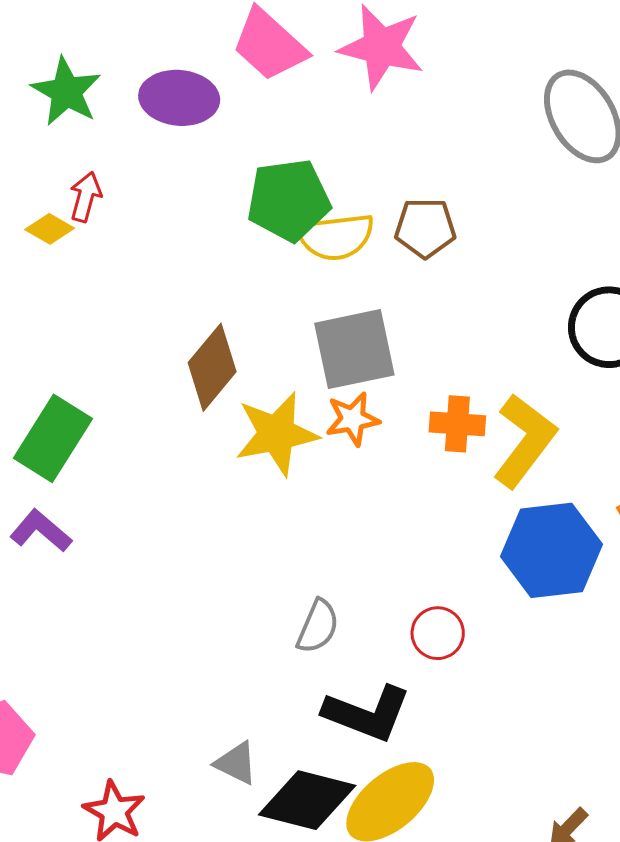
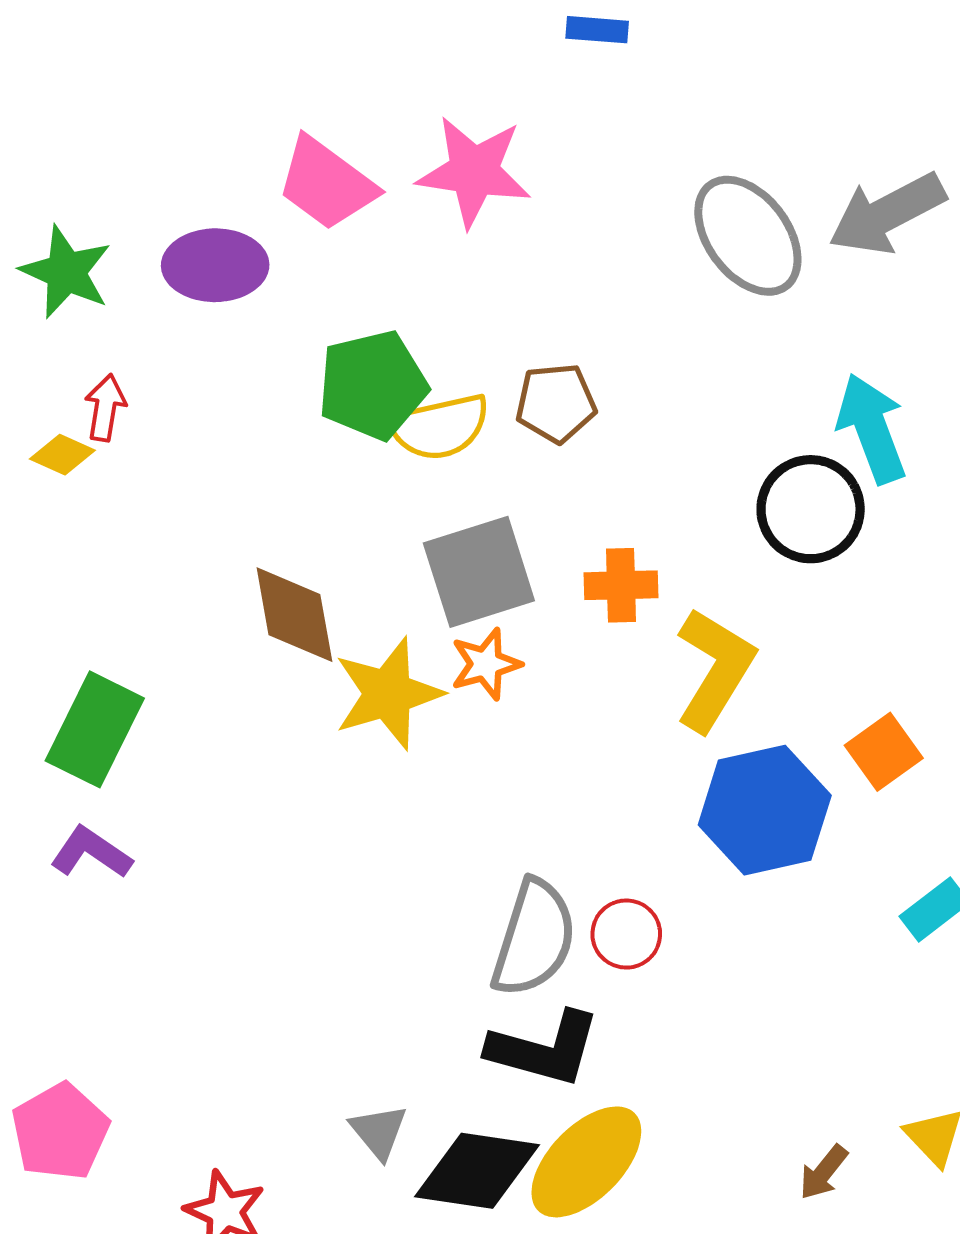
brown diamond: (212, 367) -> (294, 615), turned -44
orange cross: (457, 424) -> (621, 585), moved
gray semicircle: (318, 626) -> (534, 938), moved, size x1.6
gray triangle: (236, 763) -> (379, 1132), turned 30

